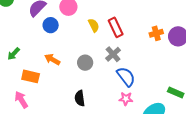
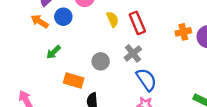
green arrow: (14, 54) -> (54, 52), moved
orange arrow: (52, 59) -> (40, 21), moved
orange rectangle: (31, 76) -> (74, 80), moved

